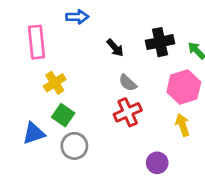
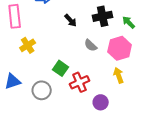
gray semicircle: (128, 83) -> (91, 45), moved
red cross: (128, 112) -> (80, 82), moved
green square: (63, 115) -> (61, 68), moved

